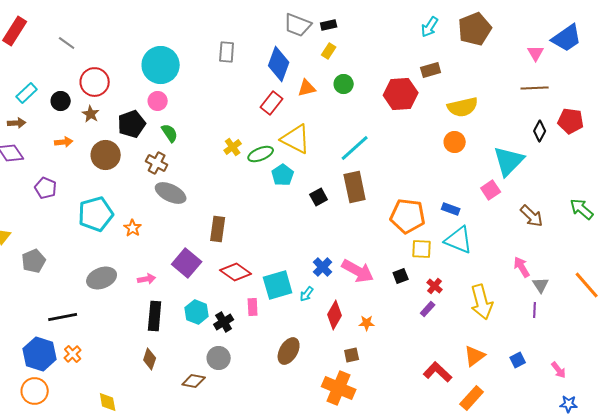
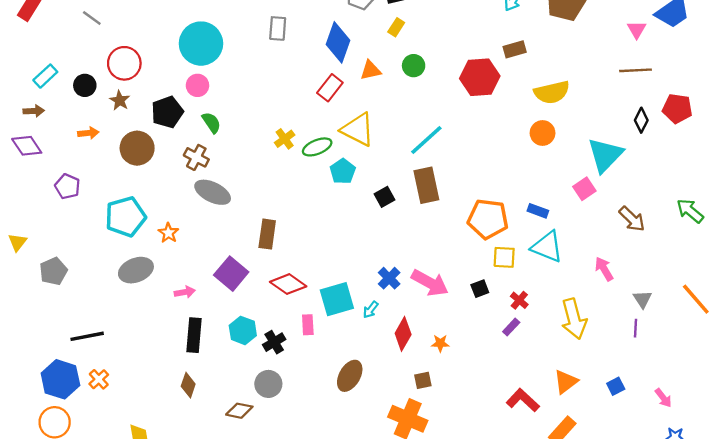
pink arrow: (522, 267) -> (604, 269), moved
gray ellipse: (102, 278) -> (136, 270), moved

